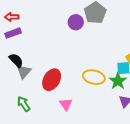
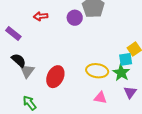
red arrow: (12, 17) -> (41, 16), moved
purple rectangle: (13, 33) -> (13, 34), turned 63
pink triangle: (66, 104) -> (100, 98), moved, turned -40

